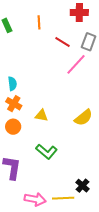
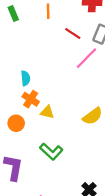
cyan semicircle: (12, 84) -> (25, 78), moved
orange cross: (14, 104) -> (31, 99), moved

